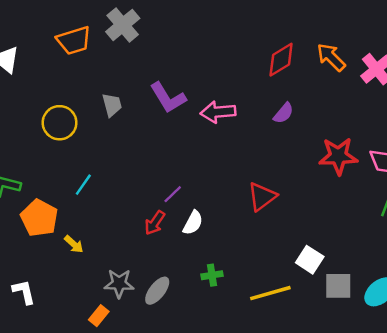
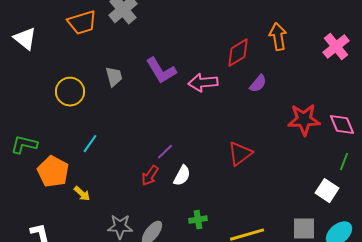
orange arrow: (331, 57) -> (278, 37), moved, turned 36
red diamond: (281, 60) -> (238, 53), moved
white square: (310, 260) -> (327, 191), moved

